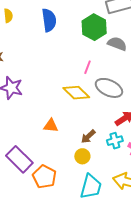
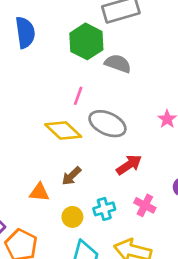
orange triangle: (51, 126) -> (39, 192), moved
brown arrow: (88, 137) -> (71, 176), moved
cyan cross: (115, 141) -> (104, 209), moved

